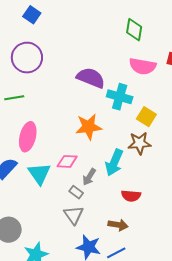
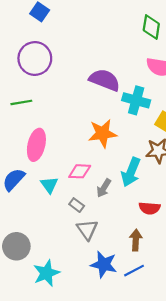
cyan triangle: (39, 174) -> (49, 185), size x0.7
gray rectangle: (76, 192) -> (77, 205), moved
brown arrow: (118, 225) -> (136, 240), turned -96

